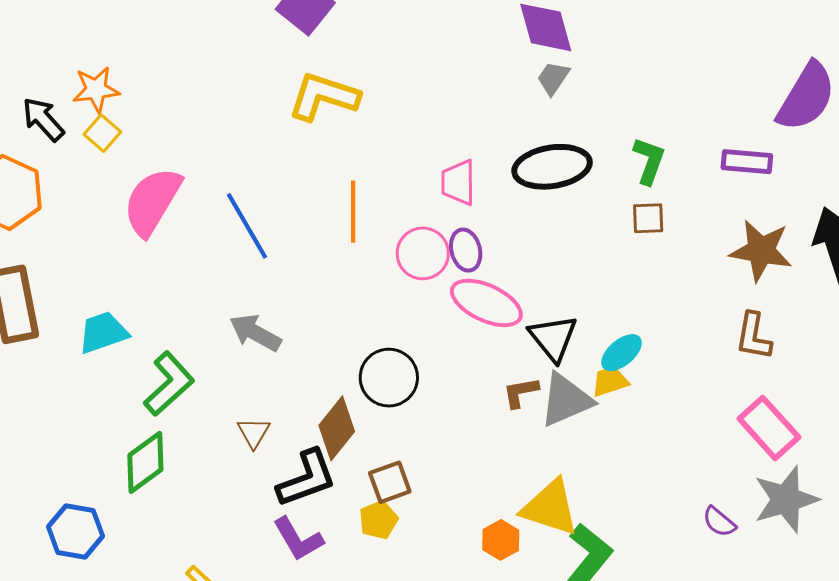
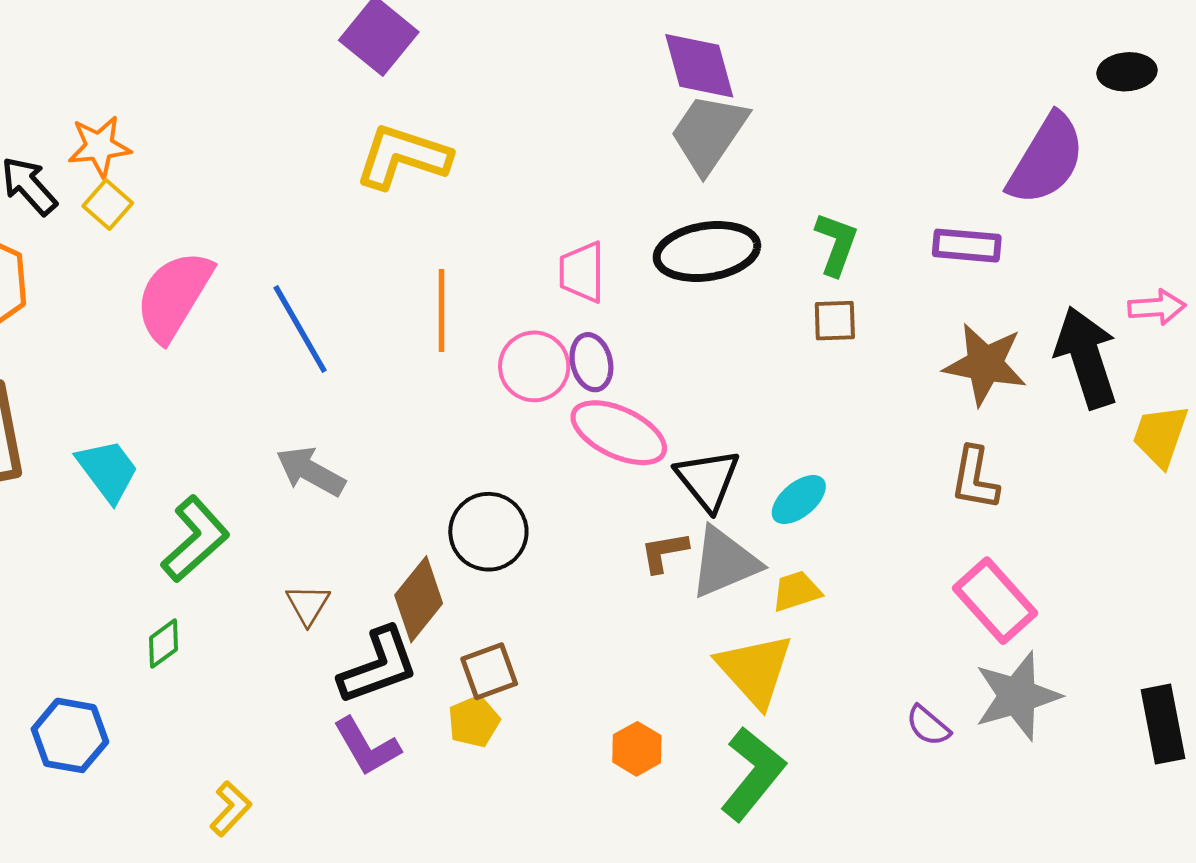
gray trapezoid: (553, 78) -> (709, 133), size x1.8
cyan trapezoid: (103, 333) -> (108, 470), turned 72
yellow trapezoid: (610, 381) -> (796, 591), moved
green diamond: (145, 462) -> (164, 644), size x0.6
yellow triangle: (550, 508) -> (755, 670), moved, turned 30

